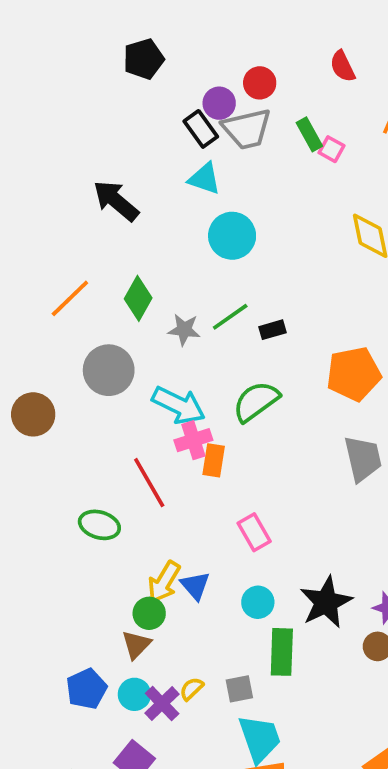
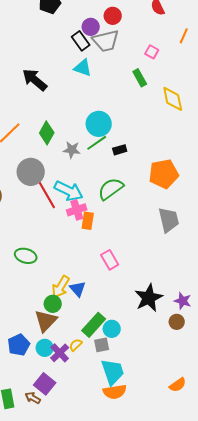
green rectangle: (309, 134) -> (140, 78), moved
cyan circle: (232, 236) -> (99, 124), moved
red line: (149, 483) -> (47, 195), moved
cyan circle: (258, 602) -> (112, 329), moved
brown triangle: (136, 645) -> (46, 321), size x1.4
green rectangle: (282, 652) -> (94, 325), moved, turned 40

